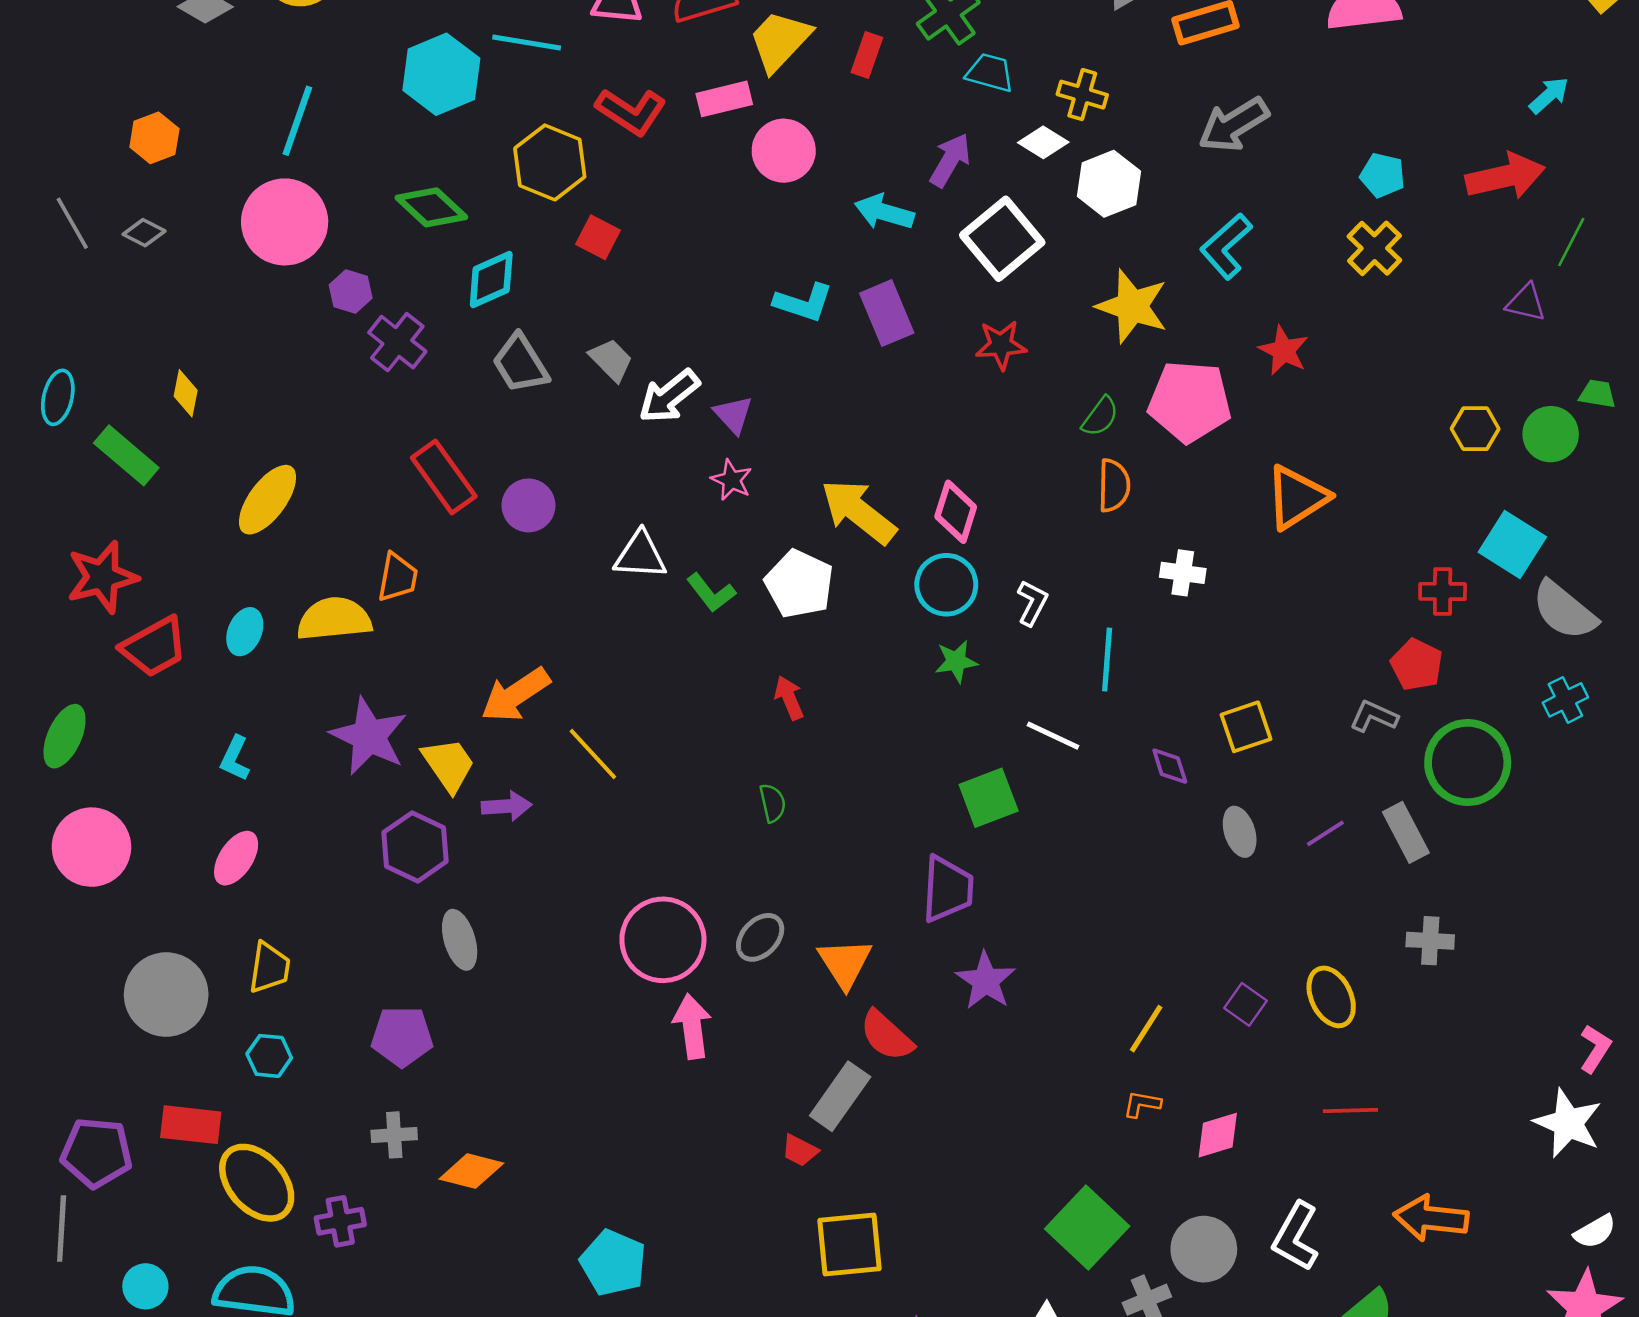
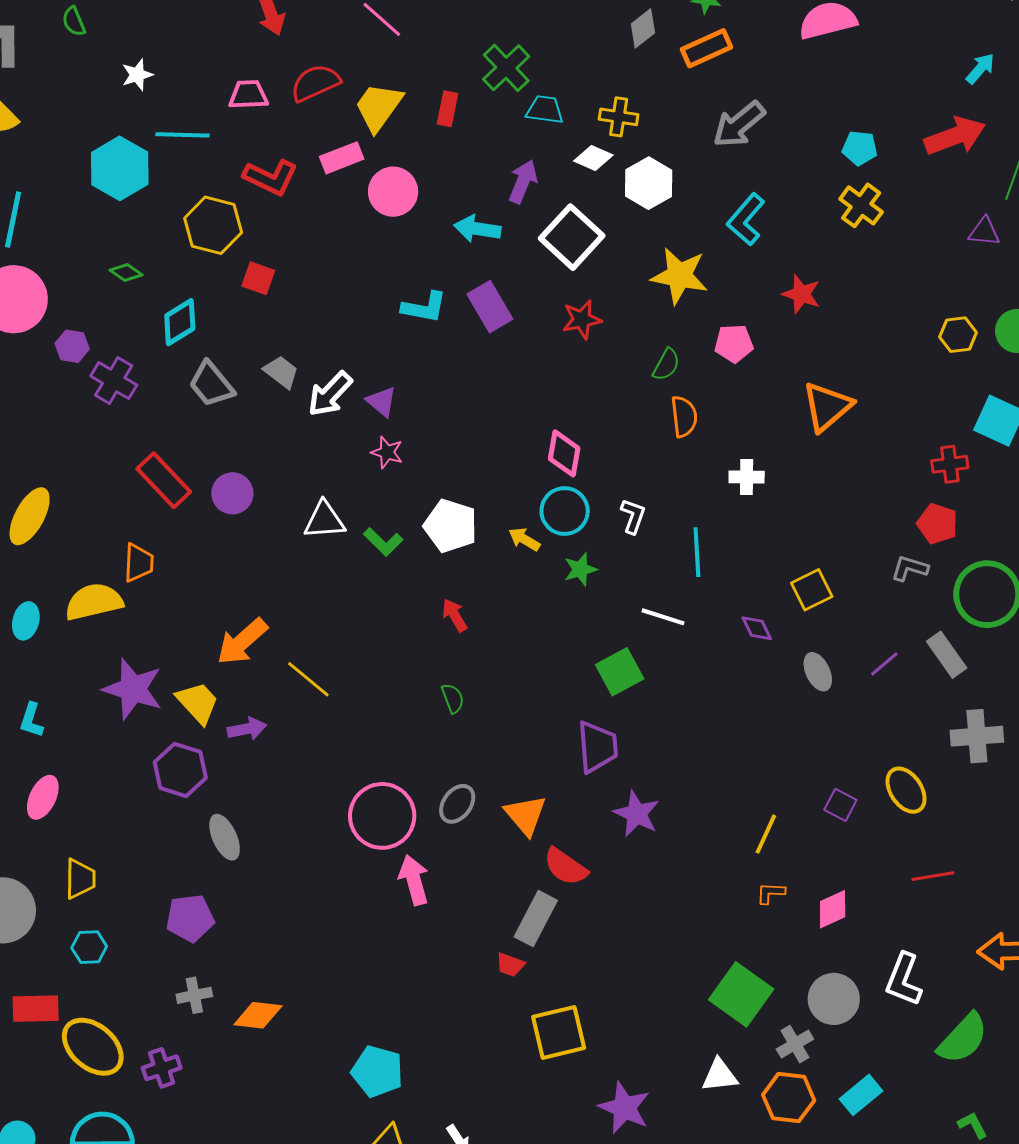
green diamond: (431, 207) -> (126, 273), size x0.6
pink pentagon: (1190, 401) -> (734, 343), size x0.6
yellow arrow: (858, 512) -> (524, 539), moved, size x0.5
gray cross: (1430, 941) -> (977, 736), size x1.4

